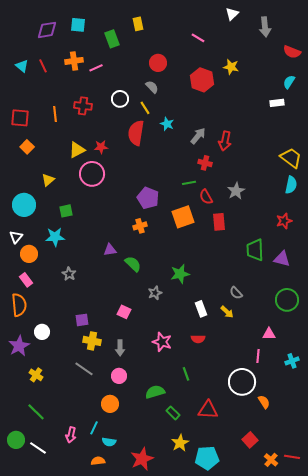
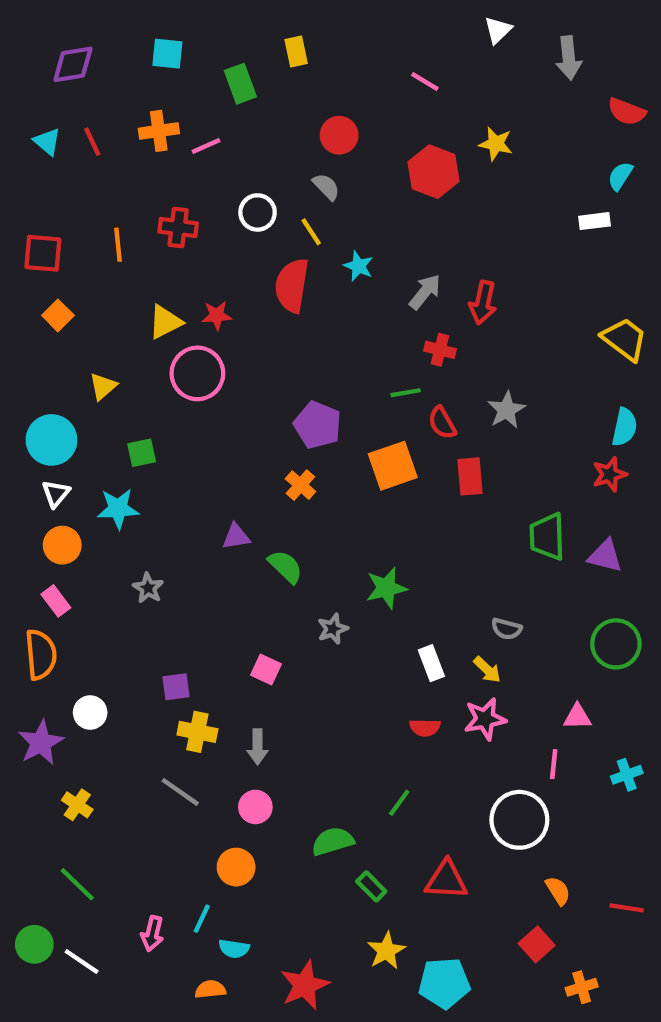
purple diamond: (47, 30) -> (73, 64), moved
cyan semicircle: (291, 185) -> (625, 427), moved
orange cross: (140, 226) -> (300, 485), turned -32
white triangle: (16, 237) -> (56, 494), moved
gray semicircle: (236, 293) -> (506, 629), turned -32
pink star: (162, 342) -> (485, 719), moved, turned -30
green line: (186, 374) -> (399, 803), turned 56
orange semicircle: (264, 402) -> (558, 891), moved
red line: (292, 457) -> (627, 908), moved
orange cross: (271, 460) -> (582, 987), turned 32

